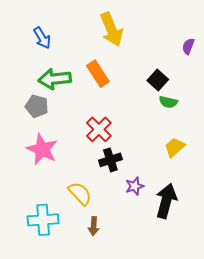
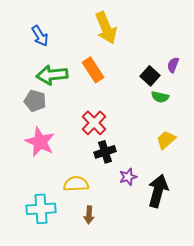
purple semicircle: (188, 46) -> (173, 65), moved
yellow semicircle: (80, 194) -> (76, 184), turned -50

